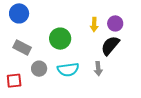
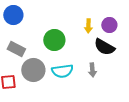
black semicircle: (110, 46) -> (104, 47), turned -100
gray circle: (39, 69) -> (33, 70), size x1.5

